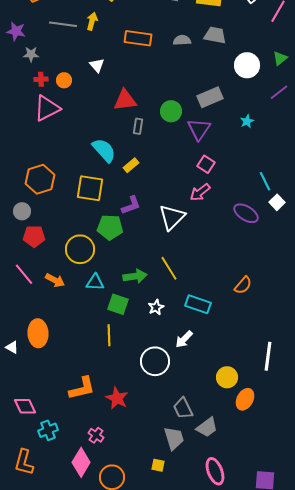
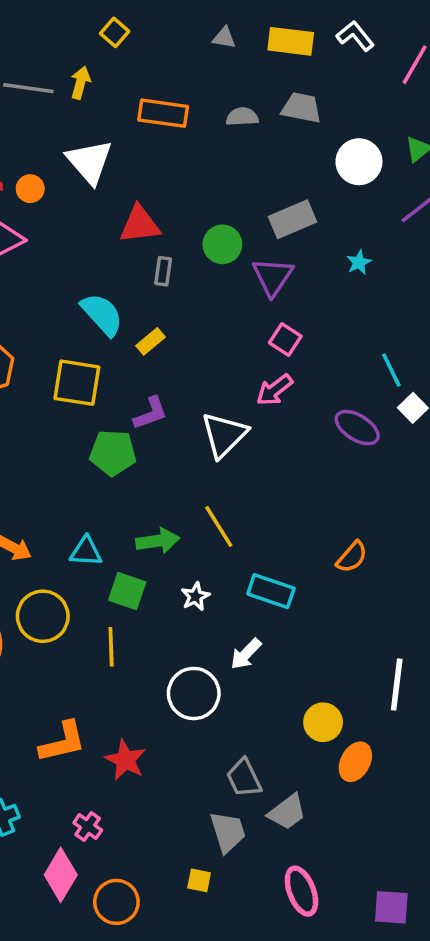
white triangle: (97, 65) -> (89, 162), size x1.8
yellow circle: (80, 249) -> (43, 616), moved

